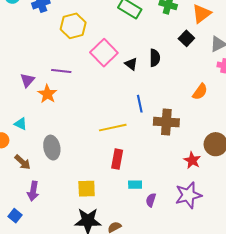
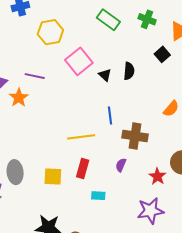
gray ellipse: (52, 148) -> (15, 172), moved
yellow square: (87, 189) -> (53, 177), moved
purple semicircle: (151, 200) -> (121, 165), moved

